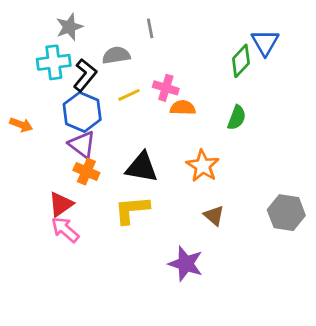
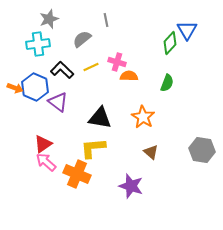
gray semicircle: (116, 55) -> (82, 39), turned -30
black L-shape: (85, 75) -> (62, 70), moved, turned -85
blue hexagon: (82, 112) -> (35, 87), moved
orange cross: (86, 172) -> (77, 174), moved, size x1.5

